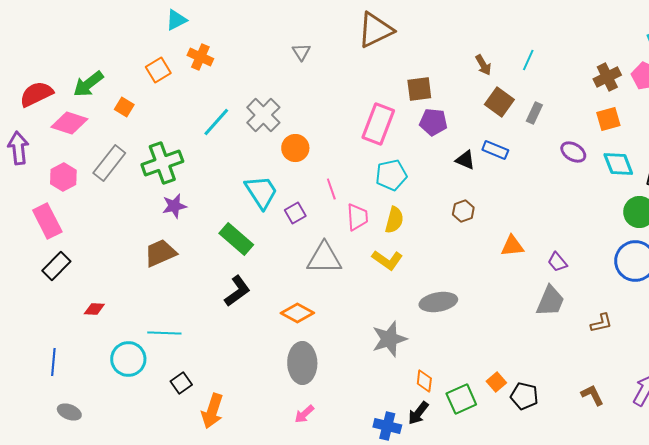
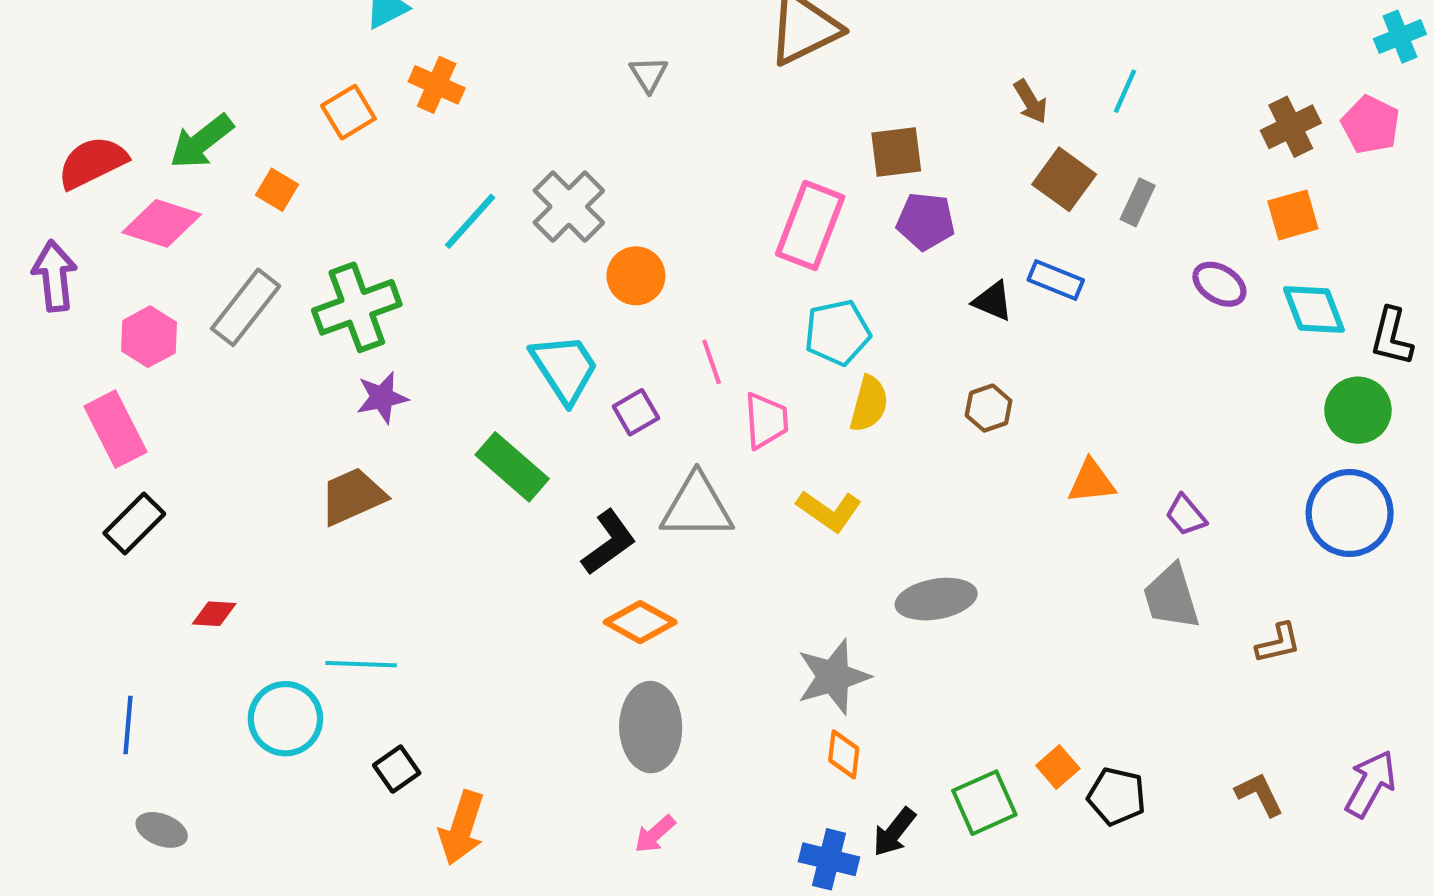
yellow semicircle: (394, 220) -> (869, 404), moved
black L-shape: (237, 291) -> (609, 542), moved
gray trapezoid: (550, 301) -> (1171, 597), turned 140
orange diamond: (424, 381) -> (844, 754), moved

